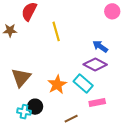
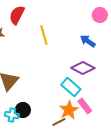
blue arrow: (100, 46) -> (88, 41), moved
orange star: (57, 85) -> (69, 110), moved
pink rectangle: (97, 103) -> (85, 106), turned 63

